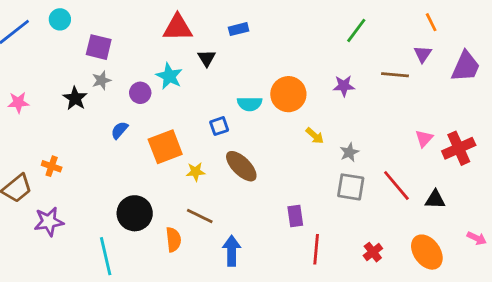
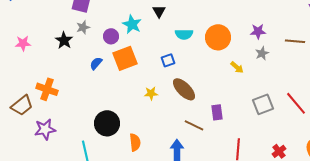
brown line: (395, 75) -> (295, 41), moved
cyan semicircle: (250, 104) -> (184, 34), moved
orange square: (165, 147) -> (125, 58), moved
gray star: (349, 152) -> (262, 53), moved
orange cross: (52, 166) -> (47, 89), size x1.5
gray square: (351, 187) -> (263, 104), turned -30
brown line: (200, 216) -> (194, 125), moved
purple rectangle: (295, 216) -> (217, 112), moved

